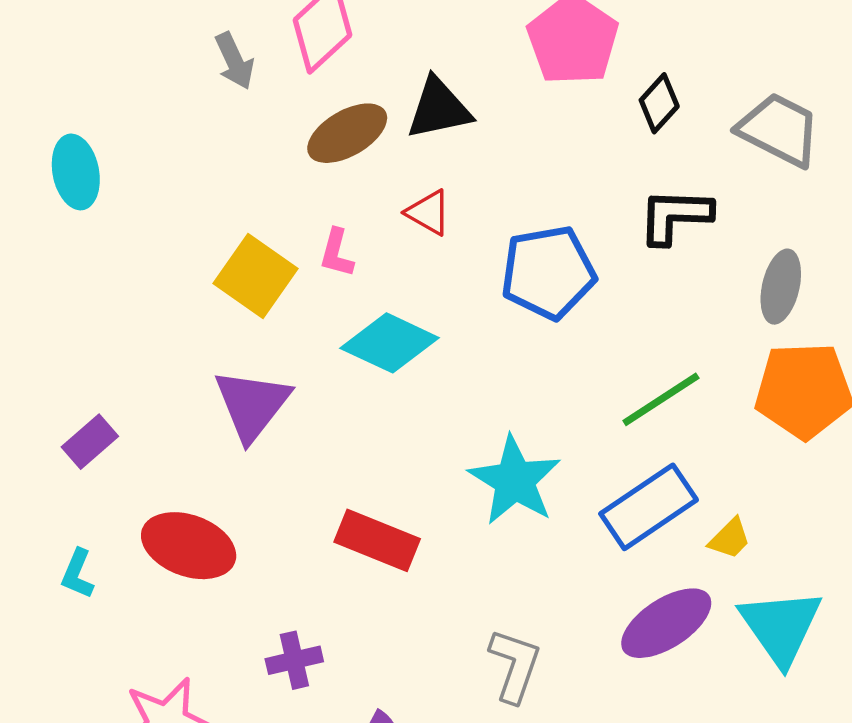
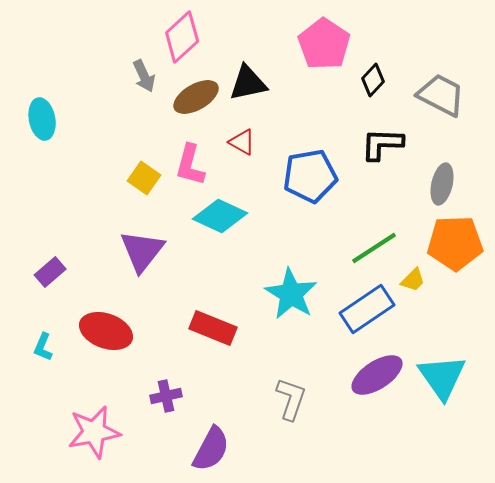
gray arrow: (234, 61) -> (144, 76), moved
pink L-shape: (337, 253) -> (190, 165), size x1.5
yellow square: (256, 276) -> (144, 178), size x0.7
yellow trapezoid: (730, 539) -> (413, 280), moved

